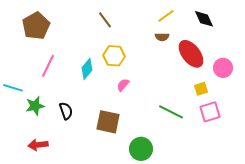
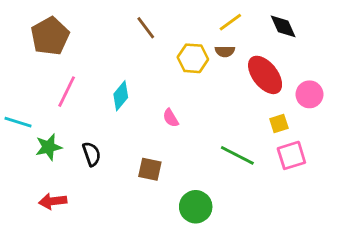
yellow hexagon: (114, 56) -> (193, 58), moved
pink semicircle: (123, 85) -> (171, 118), turned -72
brown square: (108, 122) -> (150, 169), size x0.7

